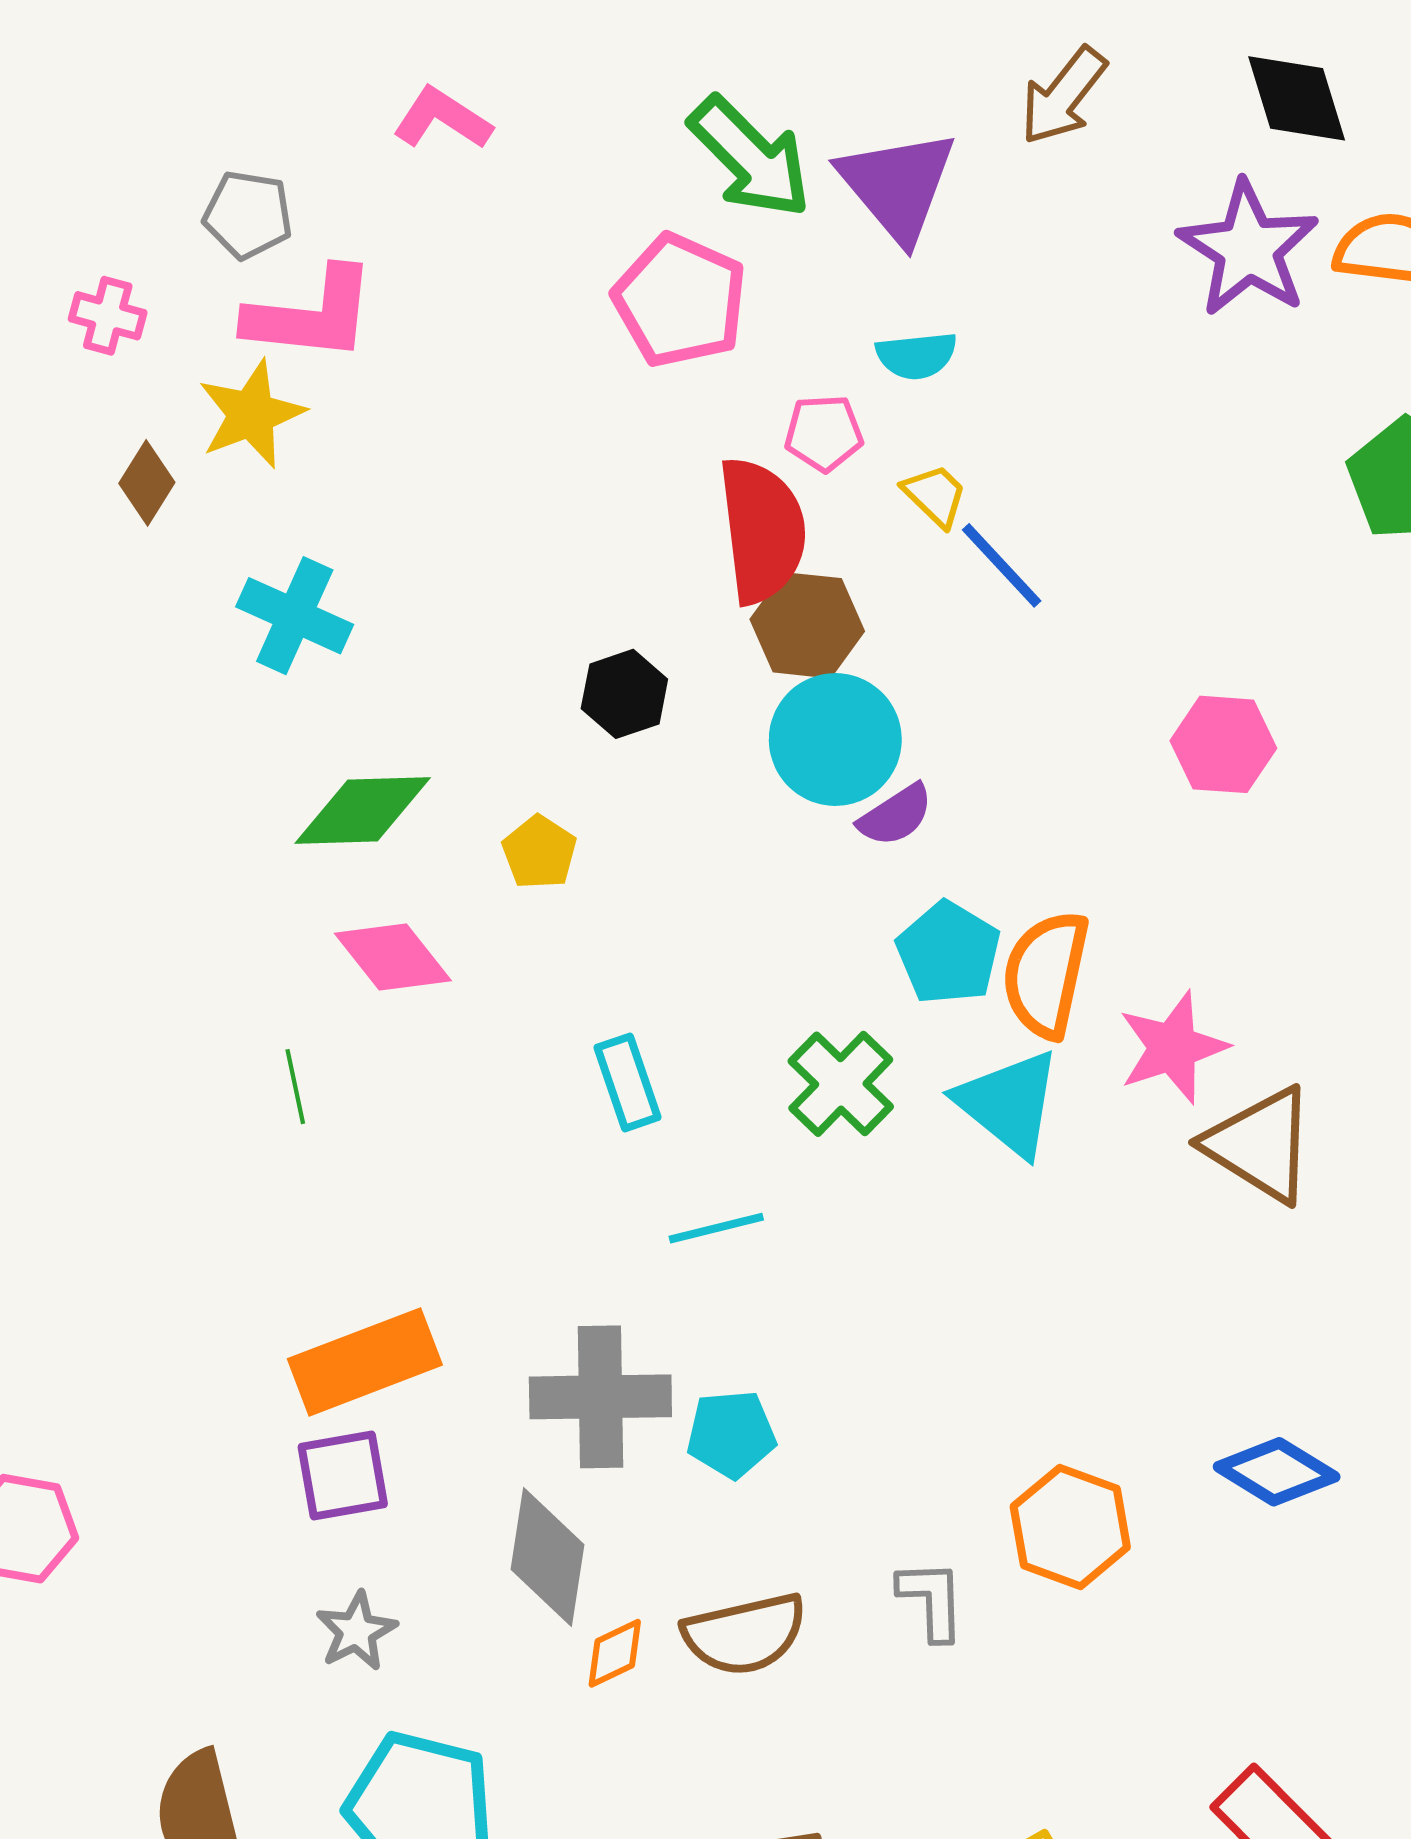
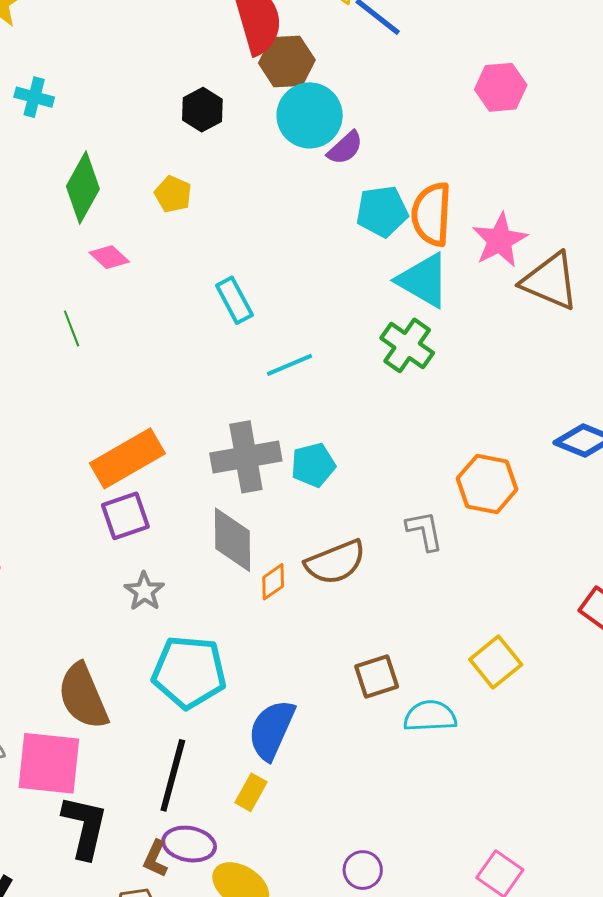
cyan cross: (295, 616) -> (34, 97), size x0.7
green diamond: (363, 810) -> (83, 188), turned -50
cyan pentagon: (948, 953) -> (382, 211), turned -30
pink diamond: (393, 957) -> (109, 257), size x0.7
green cross: (841, 1084) -> (407, 345), moved

